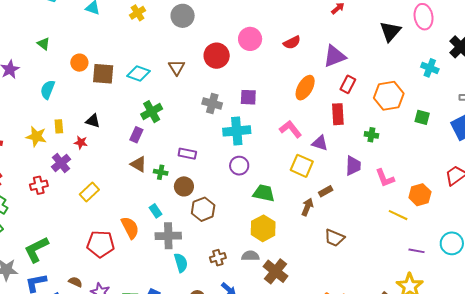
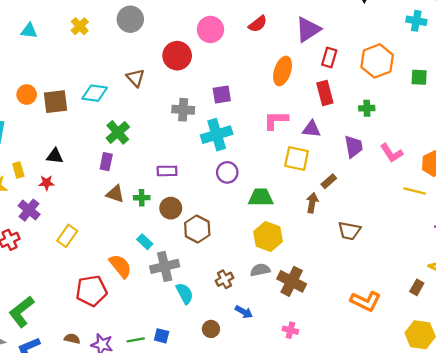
pink L-shape: (290, 129) -> (276, 120), turned -40

